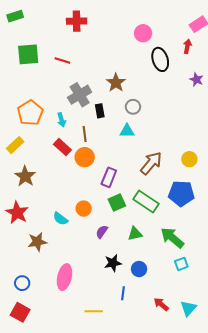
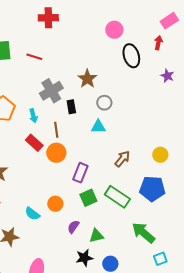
brown arrow: (151, 163) -> (122, 159), size x0.7
green triangle: (135, 234) -> (96, 236), moved
cyan square: (181, 264) -> (160, 259), moved

